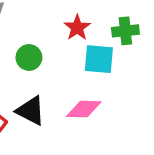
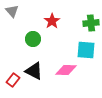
red star: (77, 28) -> (52, 21), moved
cyan square: (99, 59) -> (86, 50), moved

